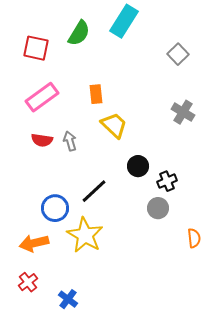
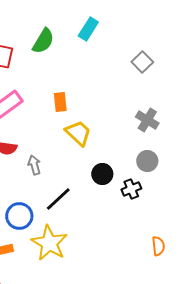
cyan rectangle: (124, 21) -> (88, 29), size x0.7
gray arrow: (70, 141) -> (34, 165), moved
gray circle: (158, 208) -> (147, 161), moved

